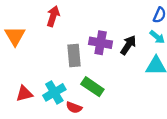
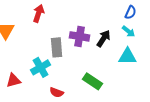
green rectangle: (92, 87) -> (93, 81), moved
cyan cross: (54, 92) -> (41, 67), moved

